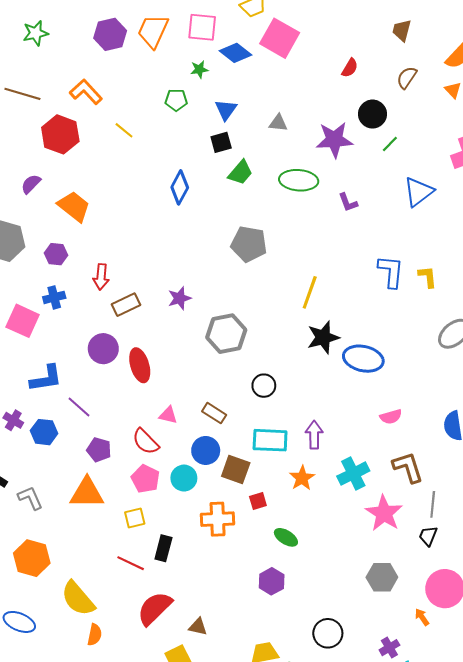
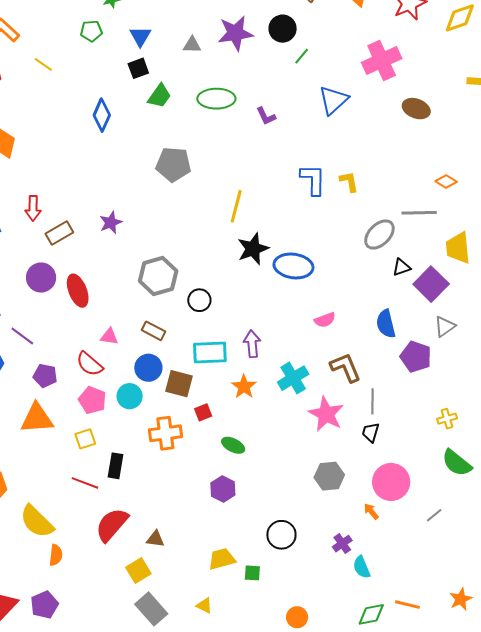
purple star: (334, 140) -> (235, 33), moved
gray hexagon: (226, 334) -> (158, 276), moved

